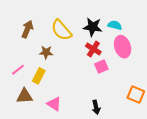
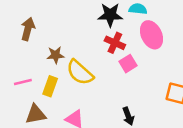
yellow semicircle: (61, 30) -> (80, 72), moved
pink line: (18, 70) -> (23, 82), turned 32

